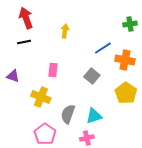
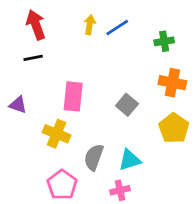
green cross: (130, 24) -> (164, 41), moved
yellow arrow: (65, 31) -> (90, 25), moved
blue line: (103, 48) -> (117, 28), moved
pink rectangle: (53, 70) -> (73, 96), size x1.5

